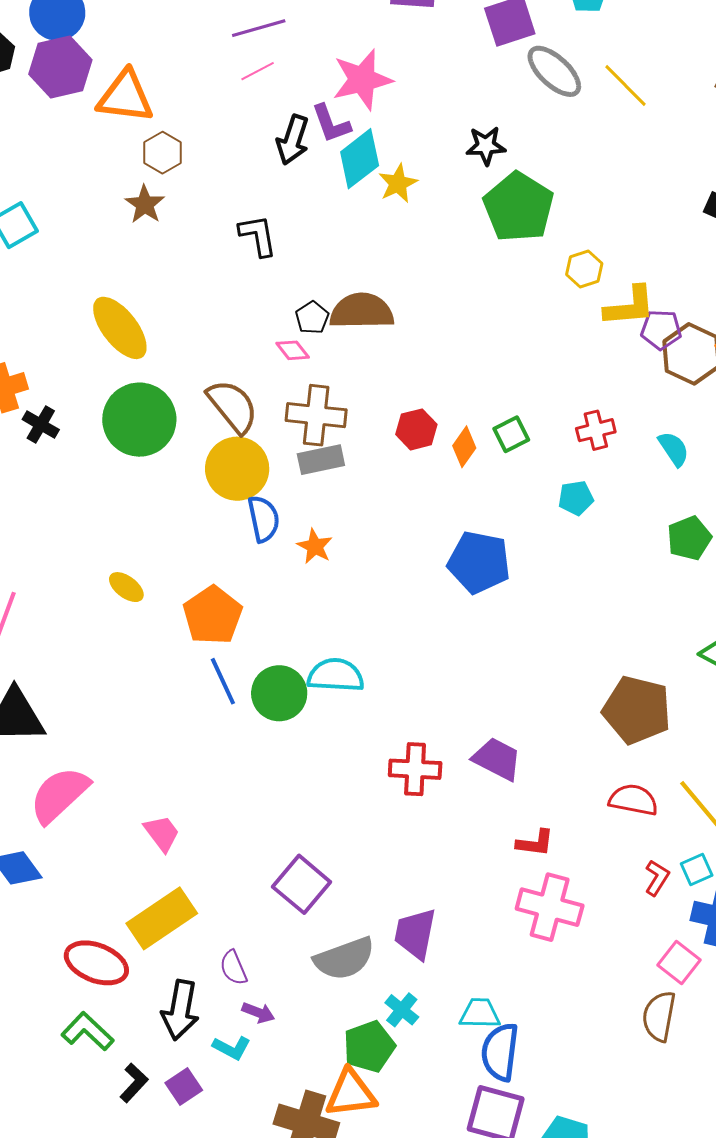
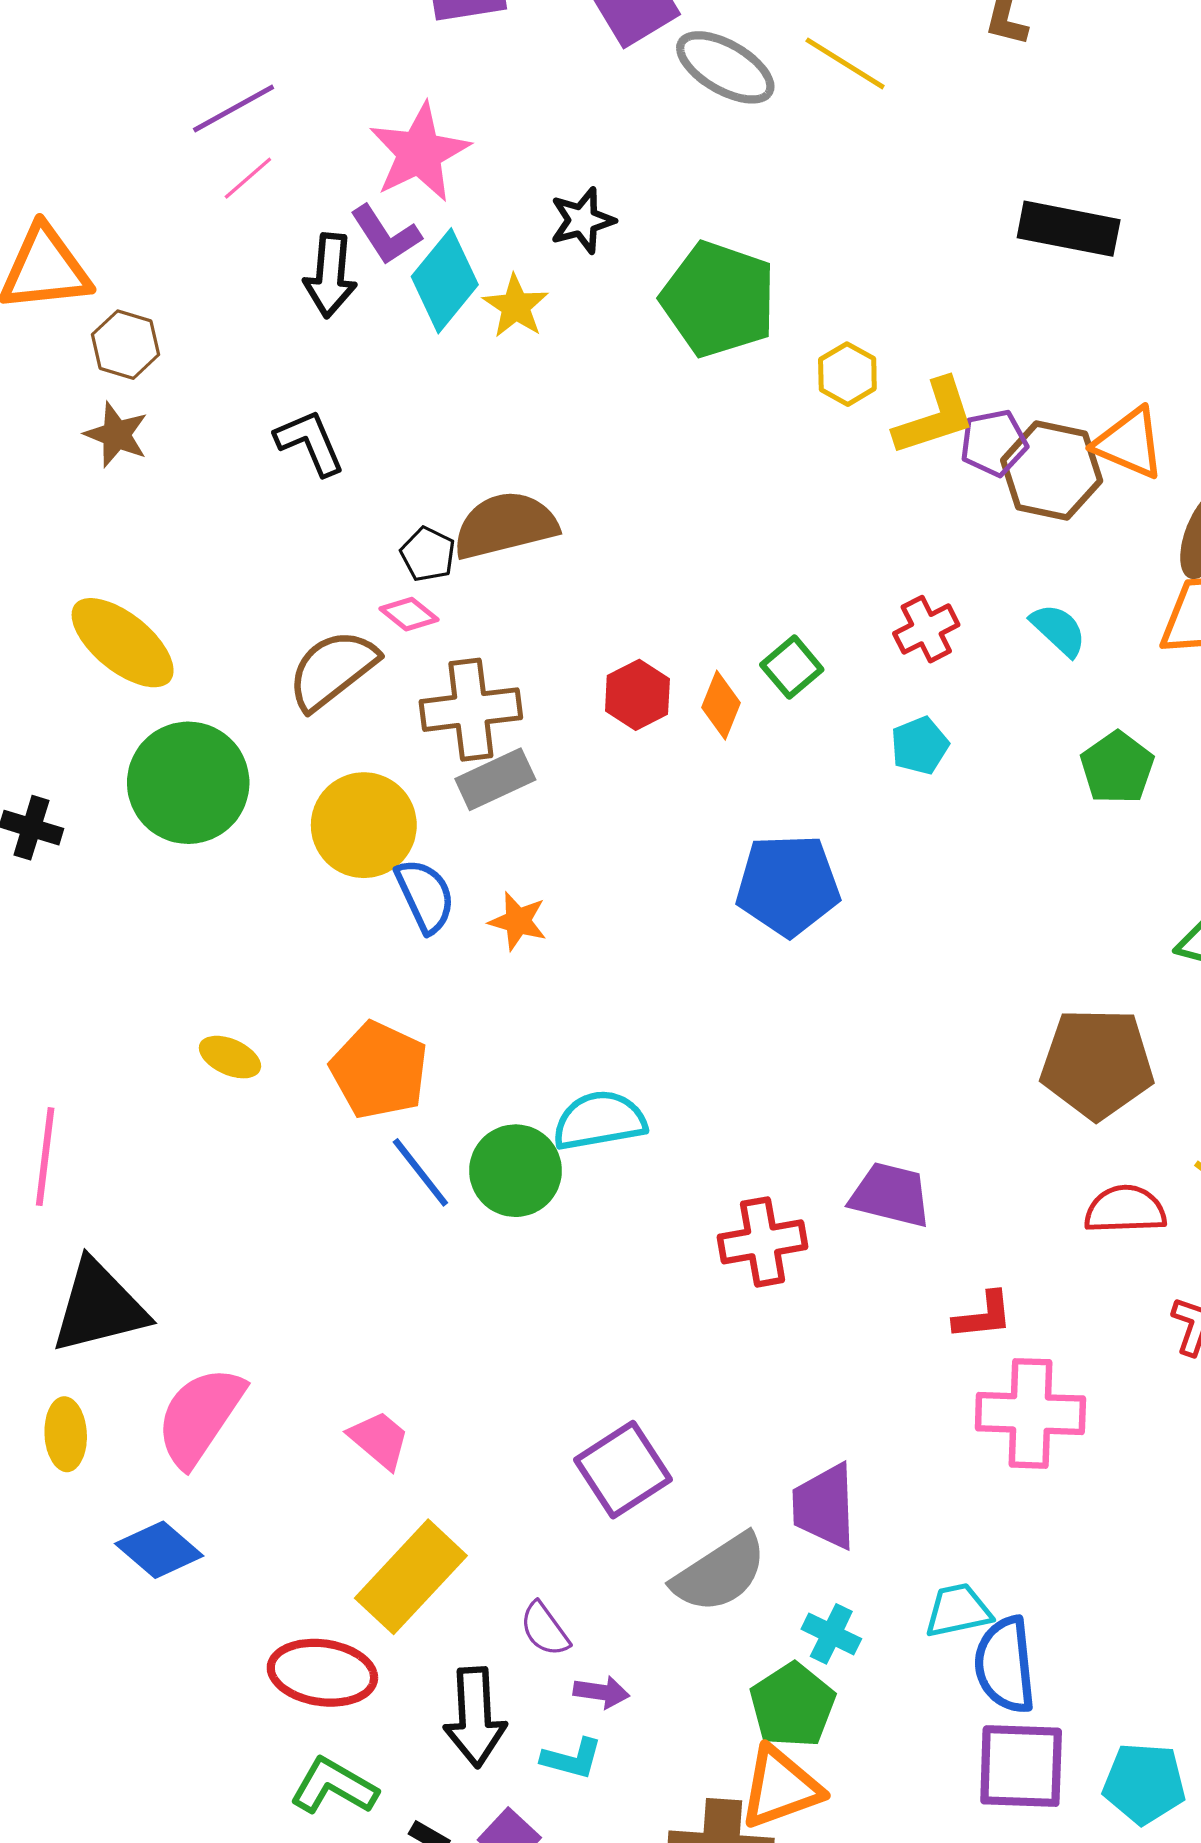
black star: (486, 146) -> (582, 220), moved
brown semicircle: (233, 406) -> (332, 670), moved, turned -76
purple square: (302, 884) -> (623, 1470), turned 30

